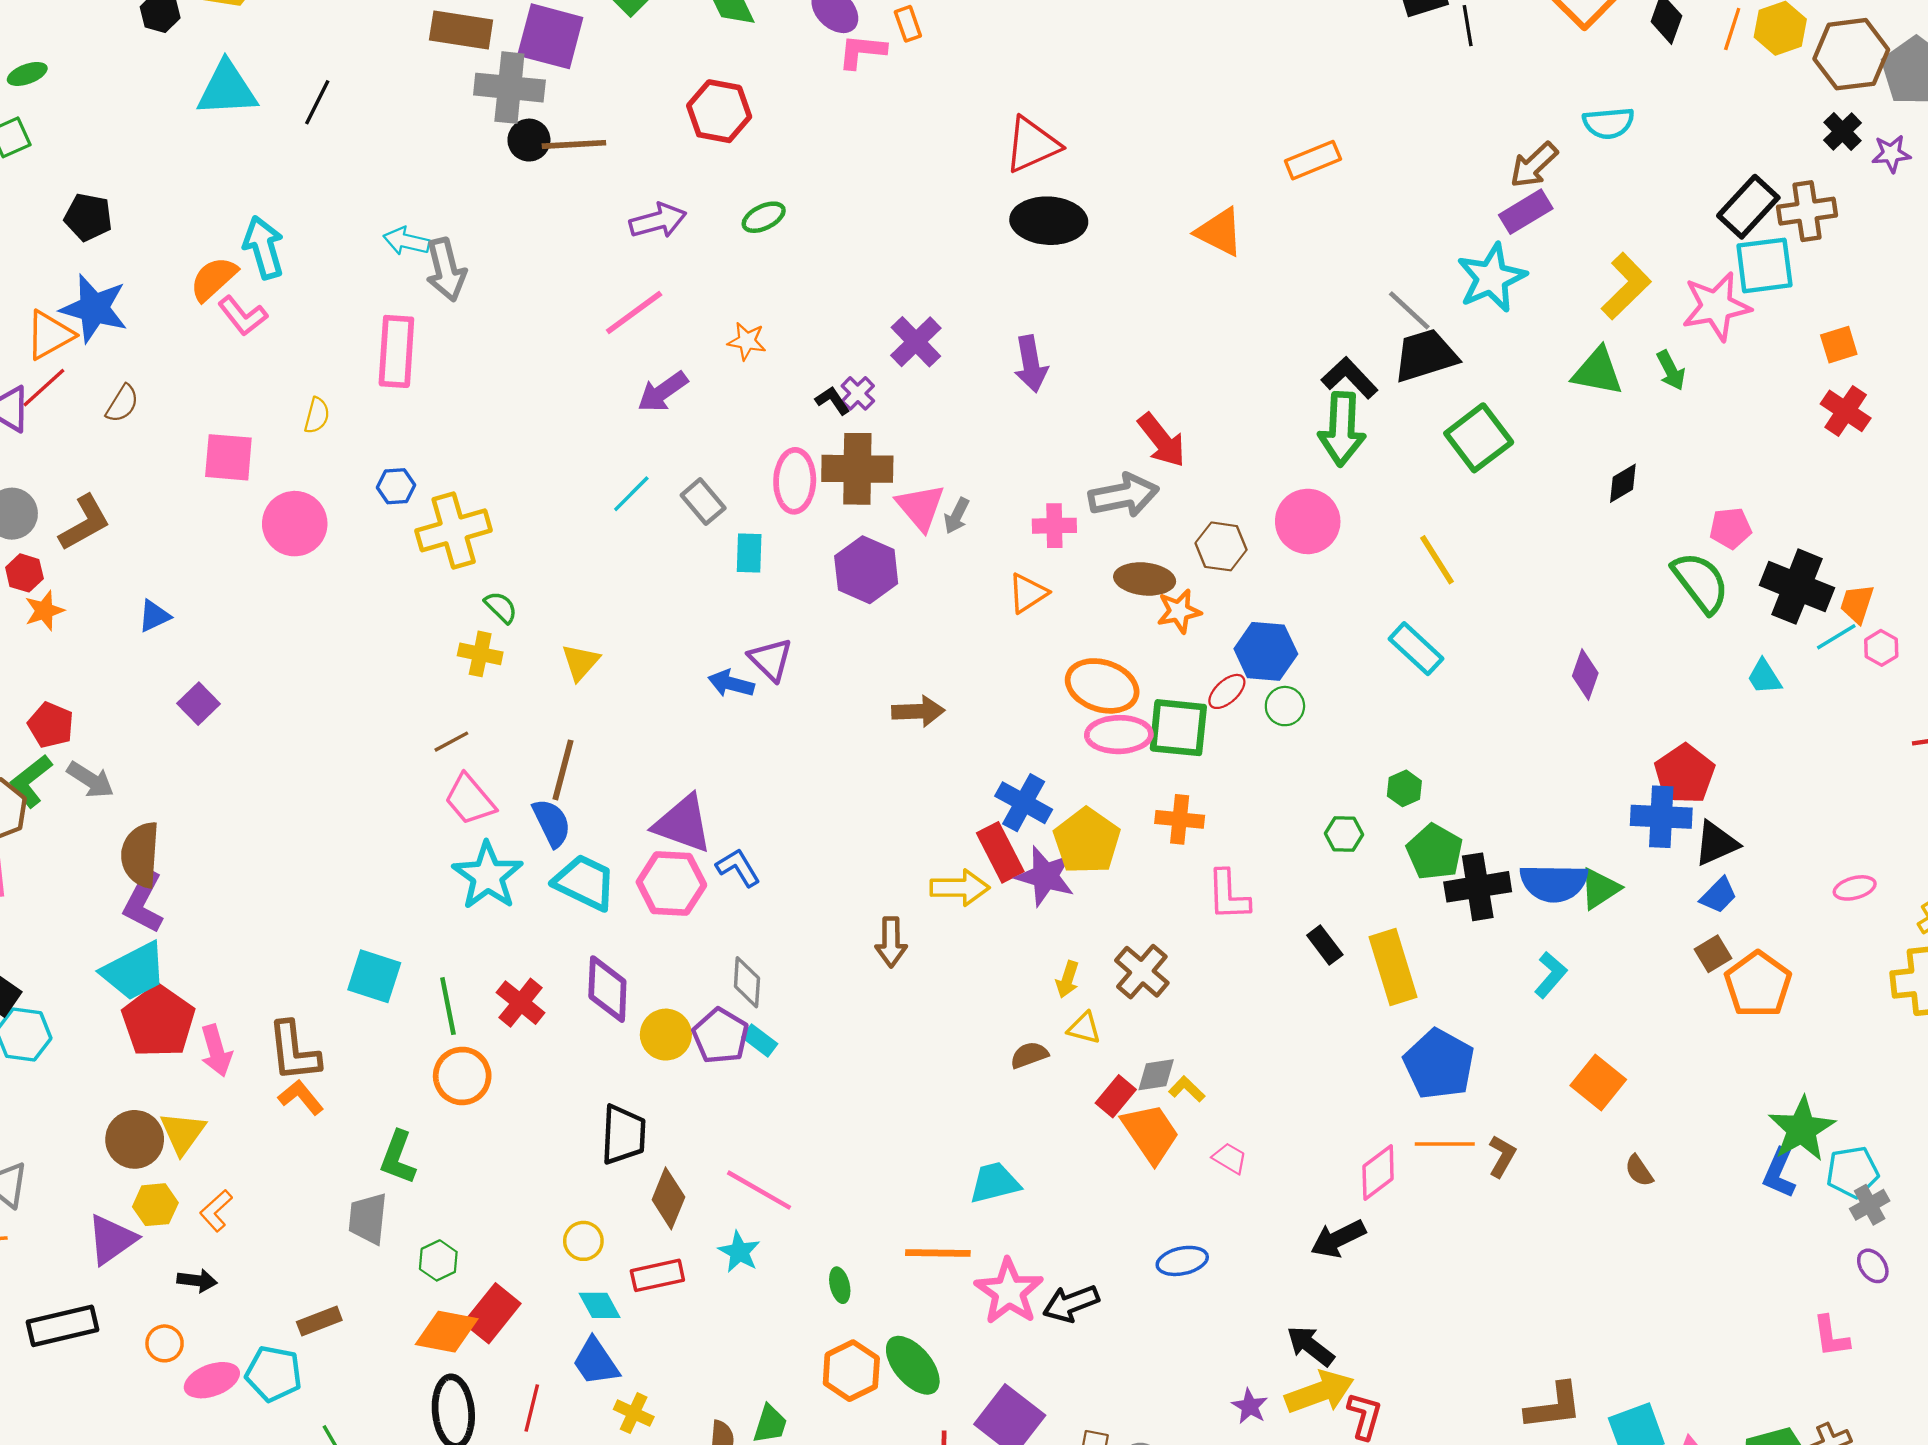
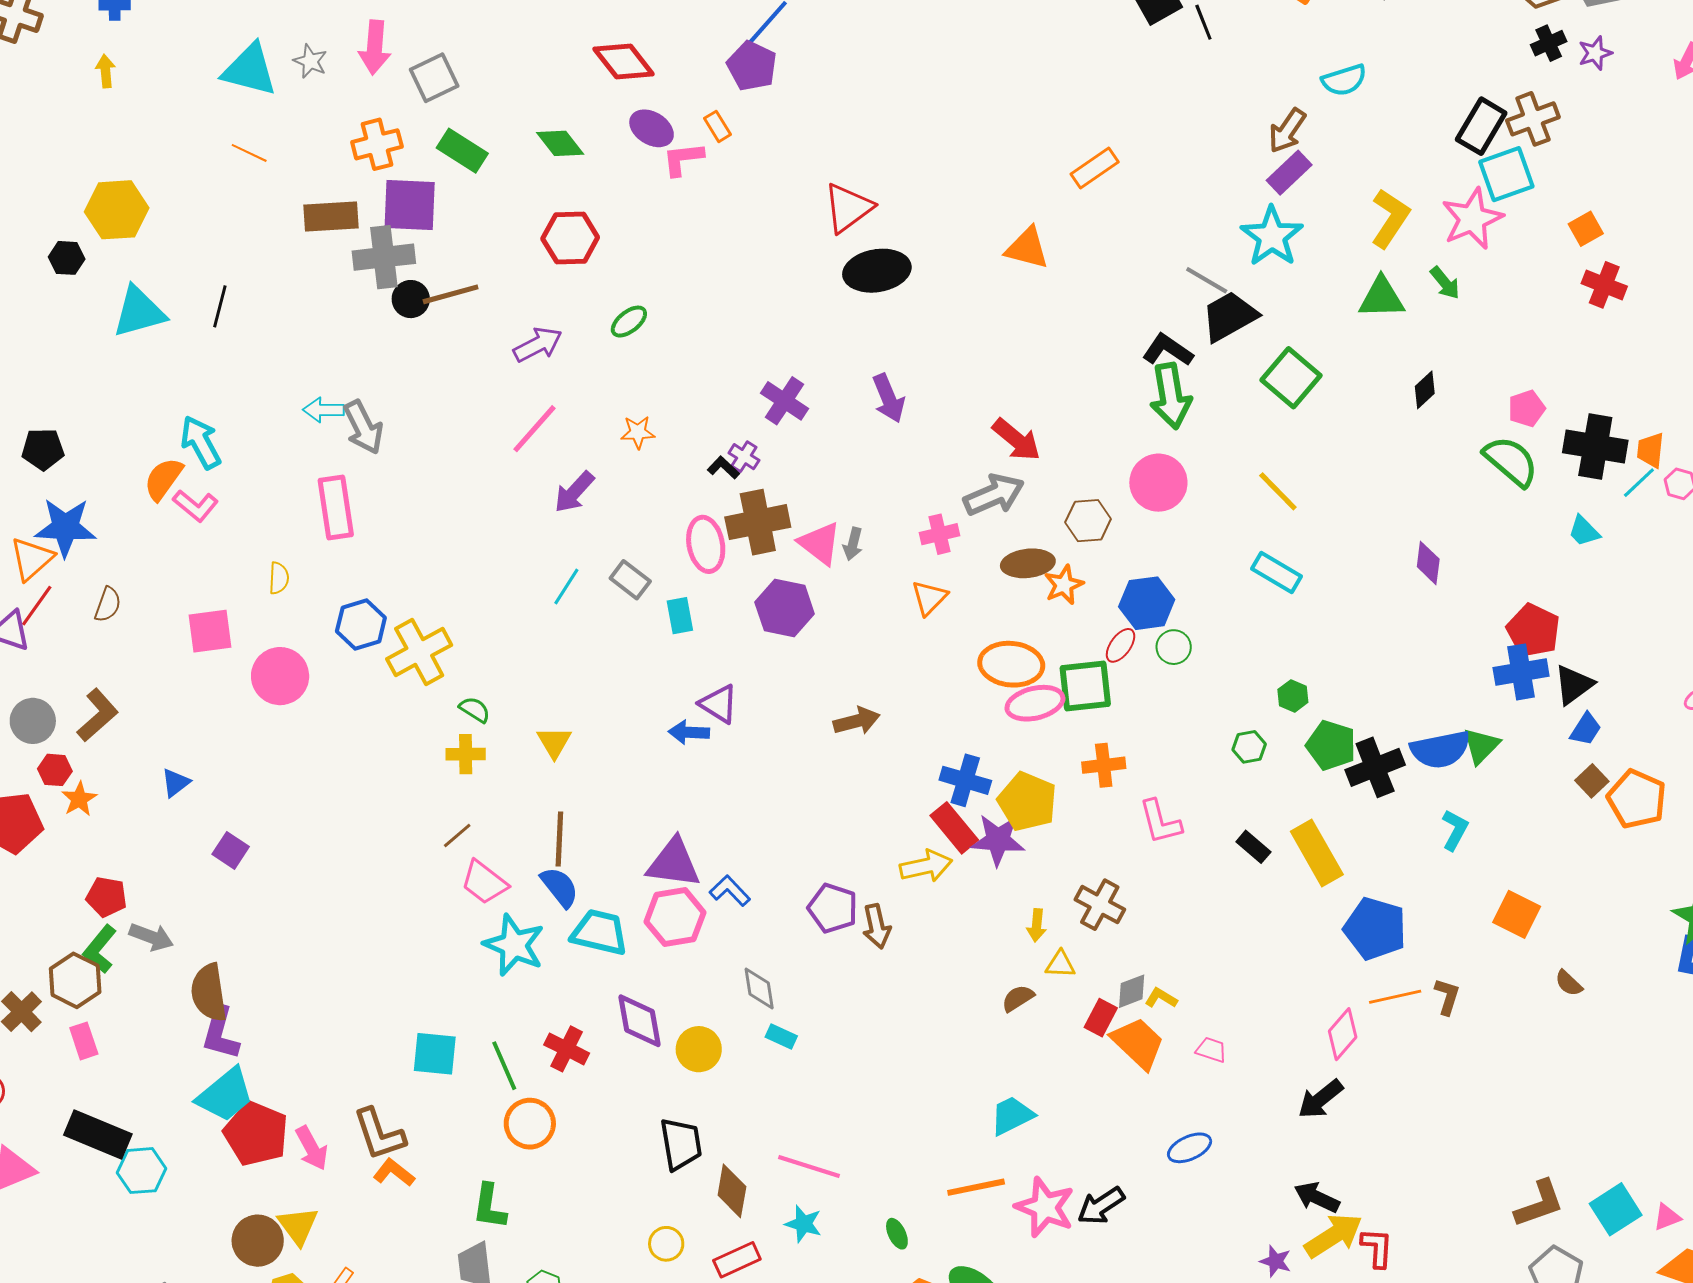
black cross: (1842, 132) -> (1549, 43), turned 32
blue hexagon: (396, 486) -> (361, 625), size x1.5
purple pentagon: (720, 1036) -> (833, 908), moved

